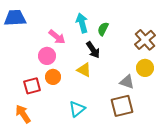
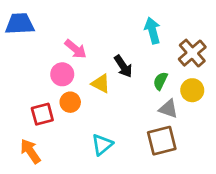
cyan arrow: (82, 23) -> (152, 31), moved
green semicircle: (103, 29) -> (160, 81), moved
yellow triangle: (84, 70) -> (101, 84), moved

